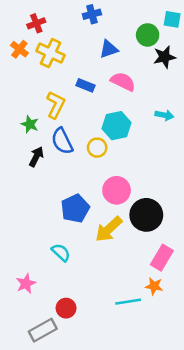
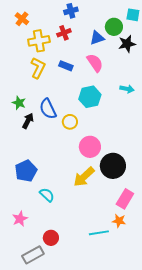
red cross: (36, 23) -> (64, 33), moved
orange cross: (19, 49) -> (22, 19), moved
blue triangle: (109, 49) -> (97, 38), moved
yellow cross: (50, 53) -> (39, 41), turned -35
pink semicircle: (123, 82) -> (95, 63), turned 30
yellow L-shape: (56, 105) -> (38, 68), moved
green star: (30, 124) -> (19, 103), moved
yellow circle: (97, 148) -> (70, 122), moved
blue pentagon: (75, 208) -> (26, 171), moved

